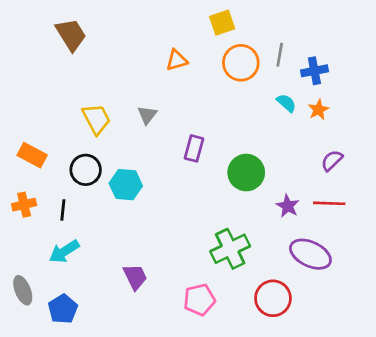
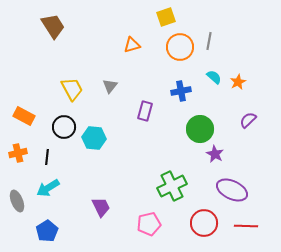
blue cross: (314, 71) -> (181, 91), moved
green circle: (246, 173) -> (200, 129), moved
red line: (329, 203) -> (246, 226), moved
gray ellipse: (23, 290) -> (17, 201), moved

